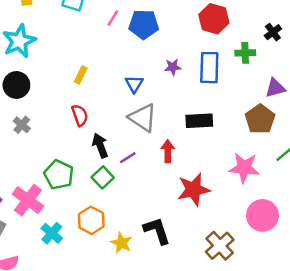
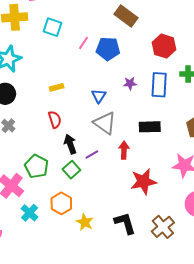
yellow rectangle: (81, 75) -> (57, 87), turned 48
black L-shape: (157, 231) -> (125, 223), moved

